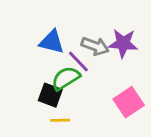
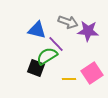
gray arrow: (95, 46) -> (68, 22), moved
yellow line: (60, 120) -> (69, 79), moved

